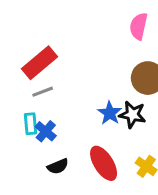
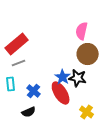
pink semicircle: (139, 26) -> (82, 31), moved
blue cross: (46, 131) -> (34, 91), moved
red ellipse: (104, 163) -> (61, 93), moved

